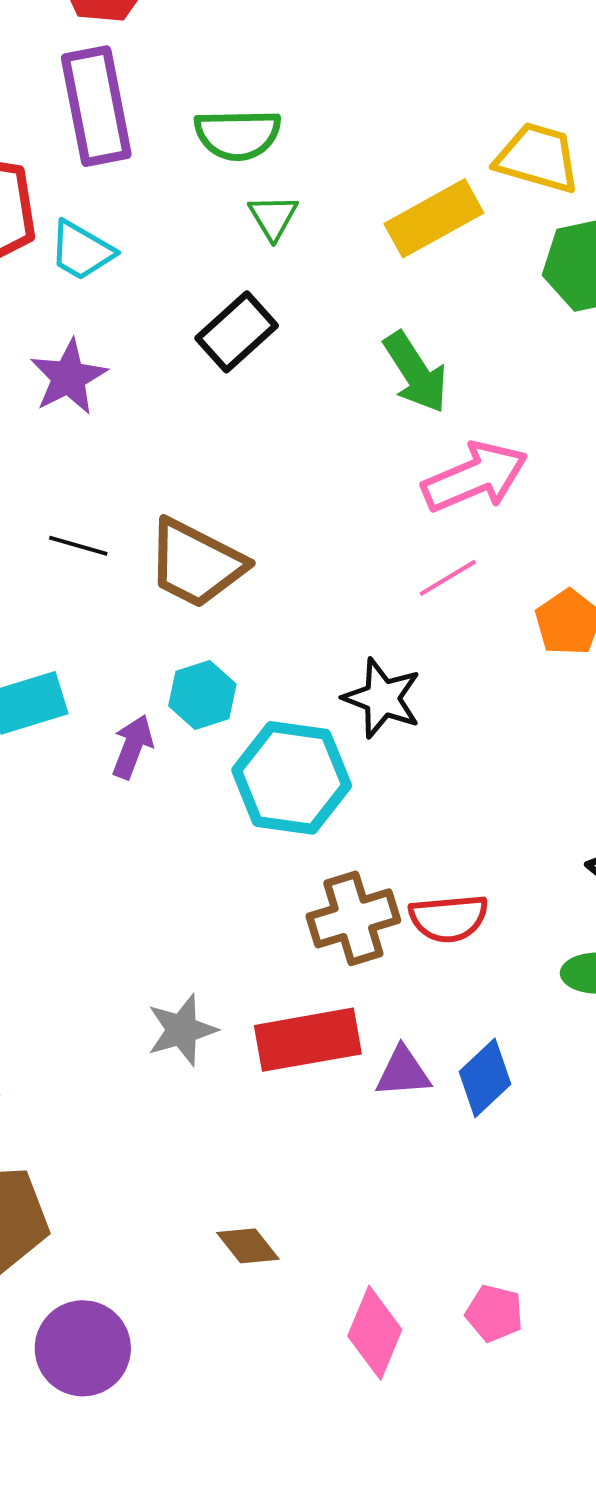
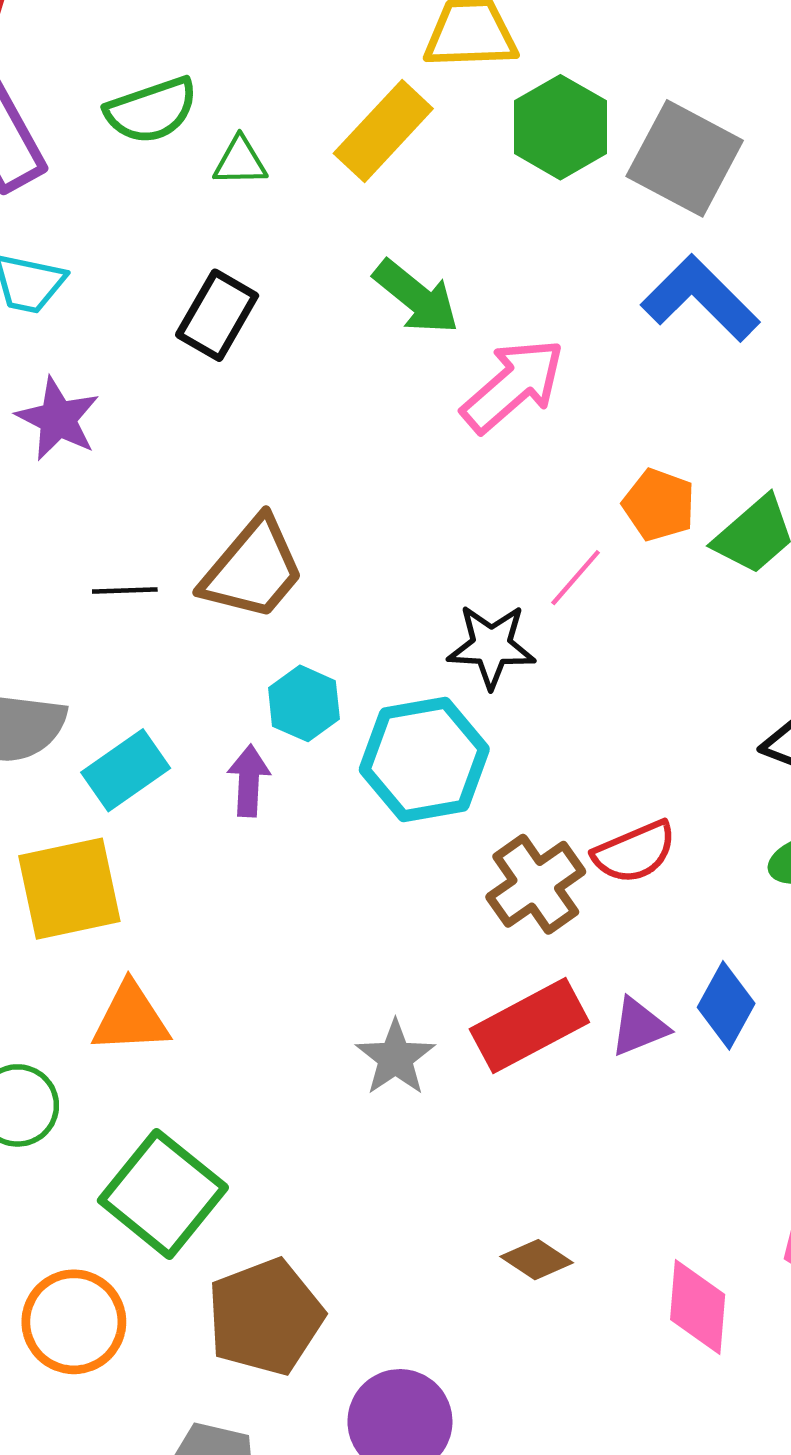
green triangle: (273, 217) -> (240, 161), moved, turned -42
brown trapezoid: (196, 563) -> (253, 569), turned -59
pink line: (448, 578) -> (576, 578), moved

